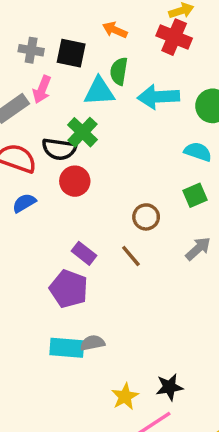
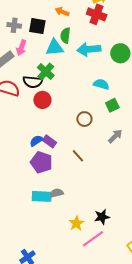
cyan semicircle: (198, 152) -> (101, 84), moved
blue semicircle: (24, 203) -> (36, 141), moved
brown line: (131, 256) -> (78, 156), moved

